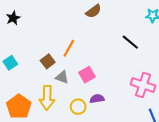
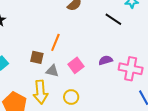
black line: (130, 42) -> (113, 19), moved
brown square: (48, 61) -> (37, 57), turned -32
purple semicircle: (97, 99) -> (106, 60), moved

